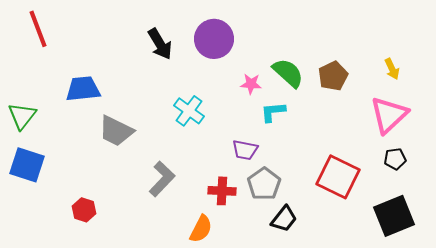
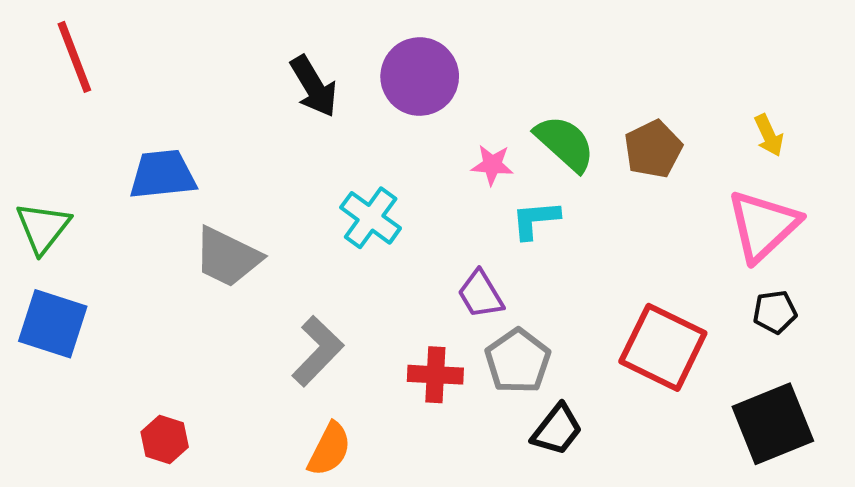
purple trapezoid: (245, 150) -> (480, 294), turned 48
red hexagon: (84, 210) -> (165, 439), moved
orange semicircle: (201, 229) -> (329, 449), moved

